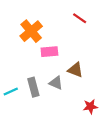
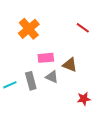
red line: (80, 18) -> (83, 28), moved
pink rectangle: (49, 52) -> (46, 58), moved

